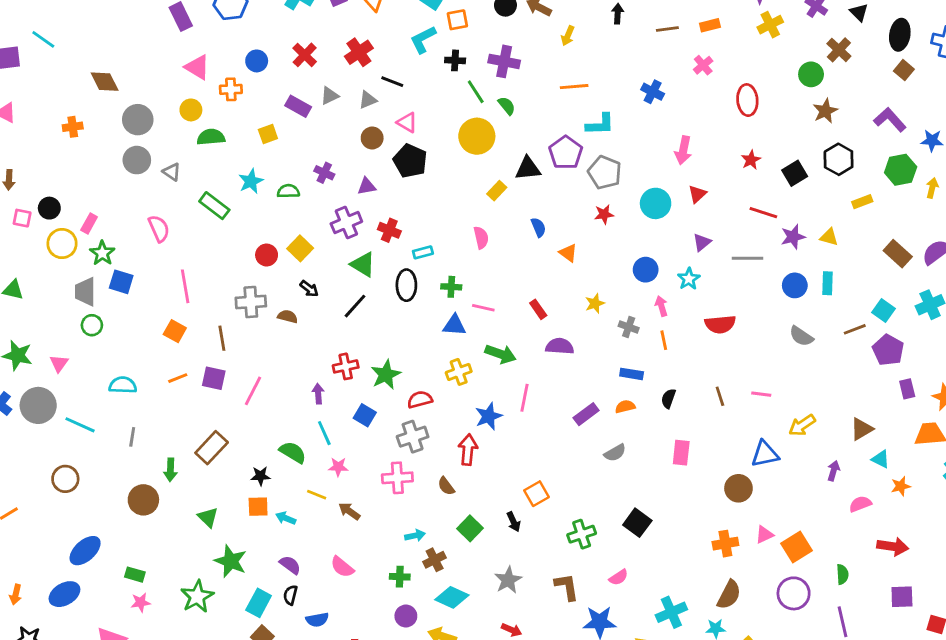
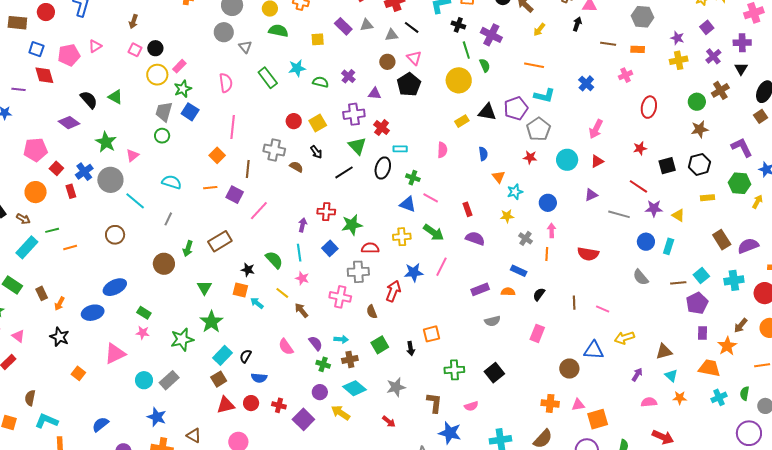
cyan star: (689, 279) -> (515, 192), moved
purple semicircle: (290, 565) -> (316, 343), moved

